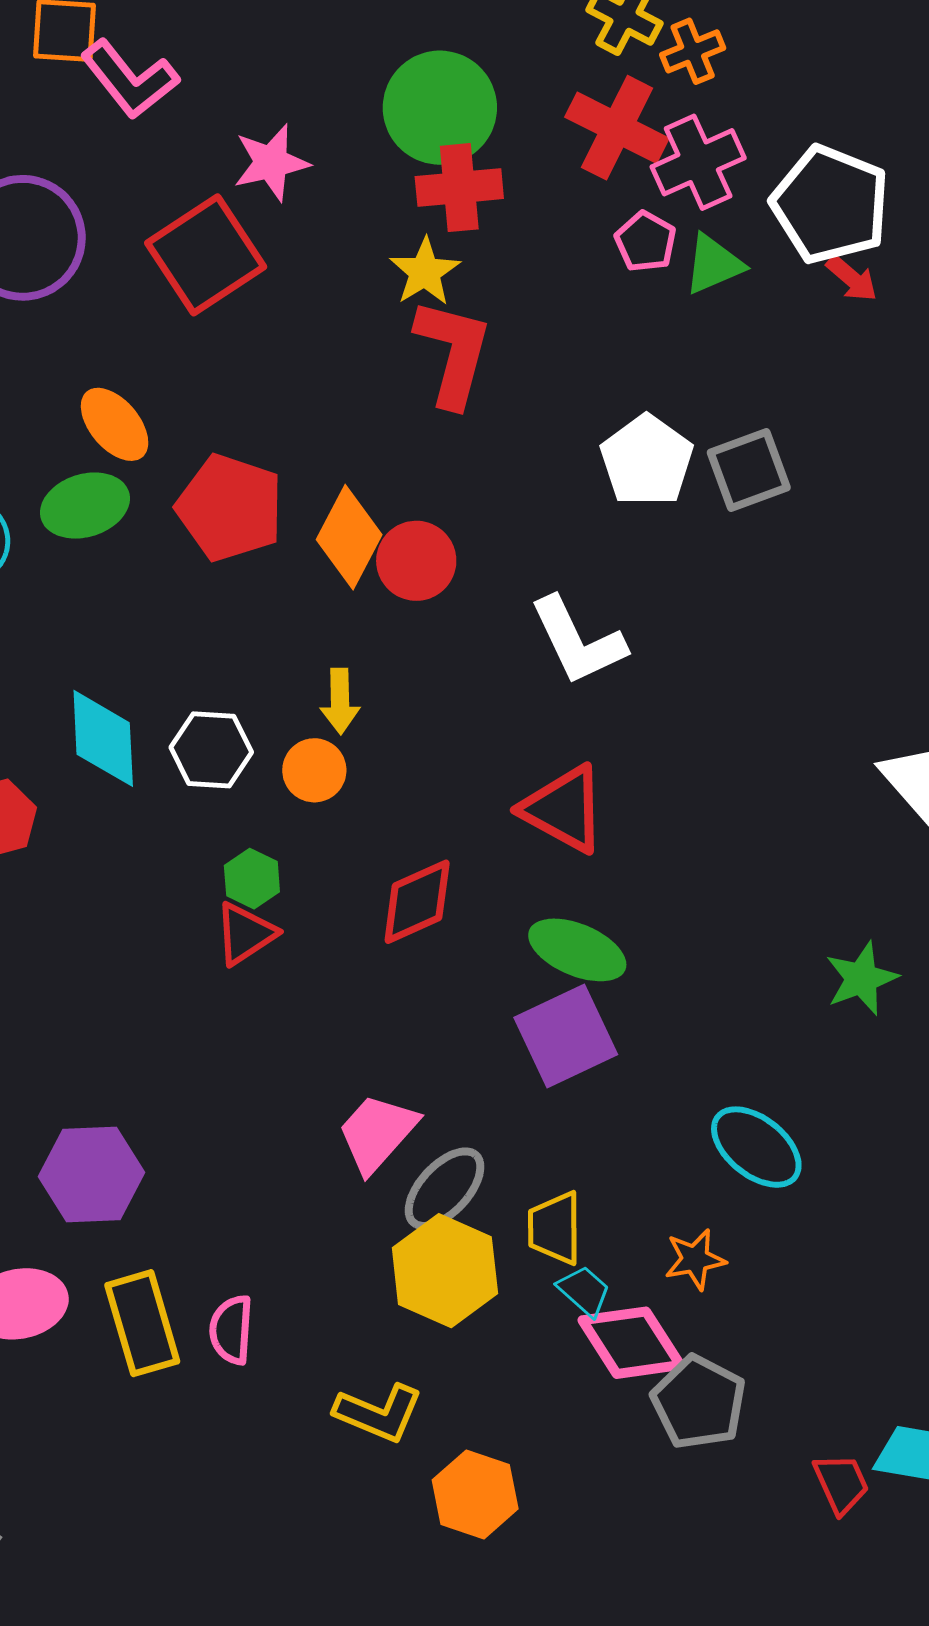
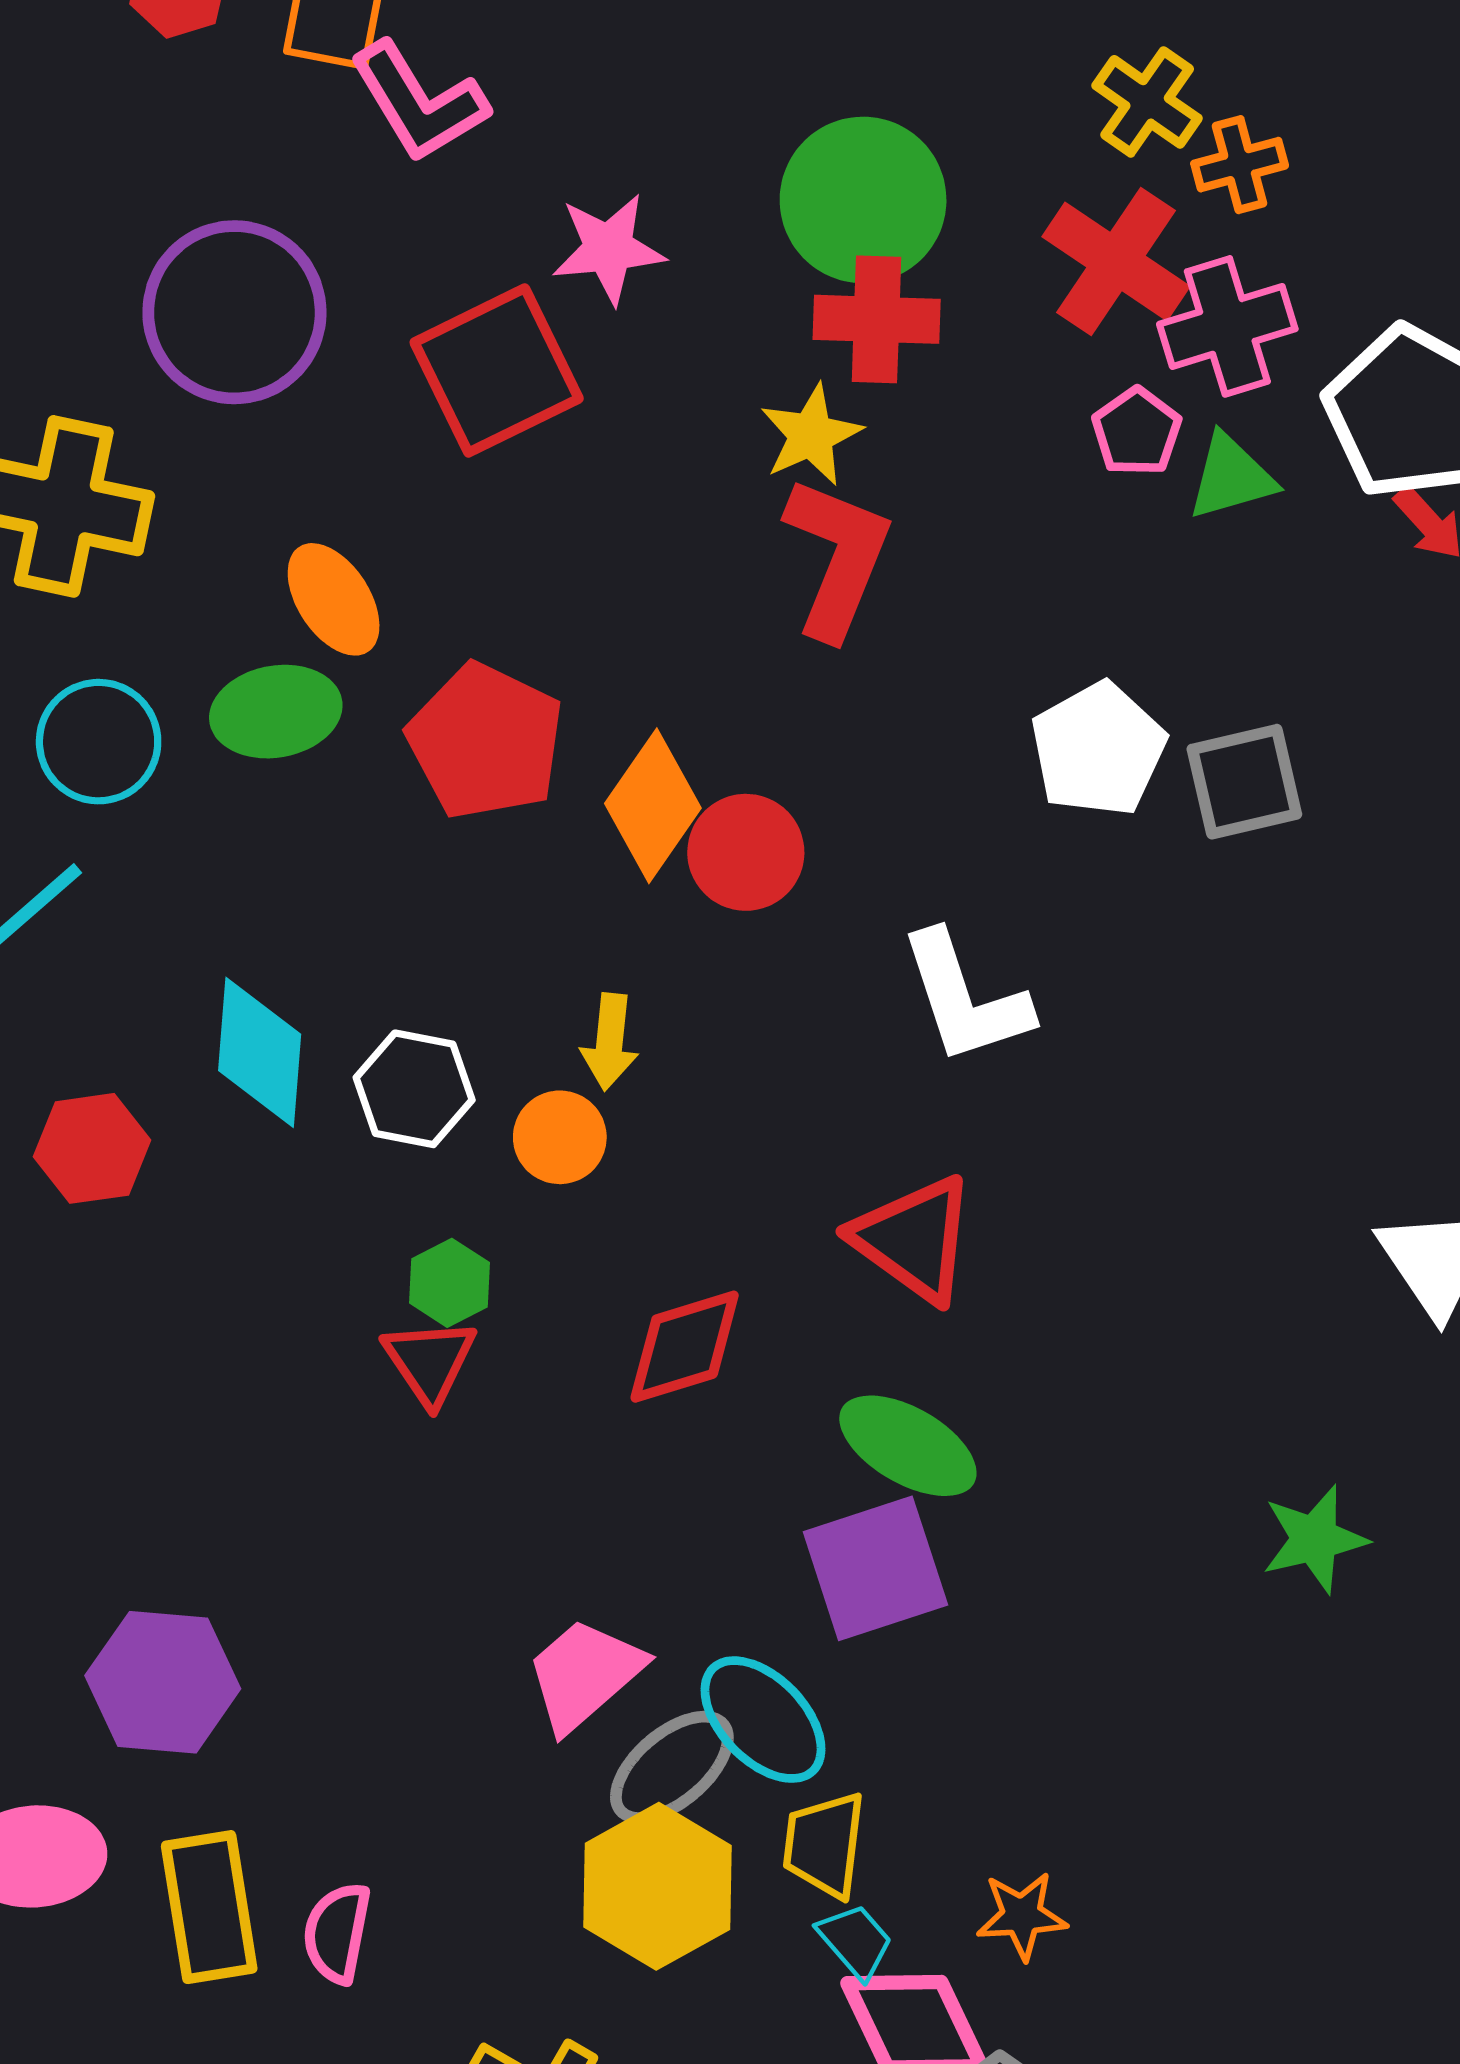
red triangle: (245, 934) -> (430, 1361), turned -38
cyan ellipse: (756, 1147) -> (763, 1720), moved

